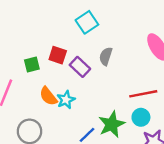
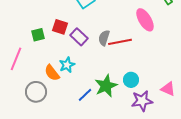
gray semicircle: (106, 56) -> (104, 38), moved
red line: (143, 94) -> (120, 42), moved
orange semicircle: (48, 96) -> (52, 73), moved

